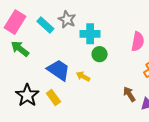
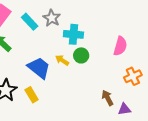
yellow arrow: (83, 76) -> (62, 60), moved

